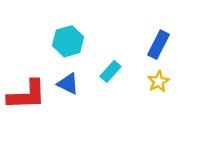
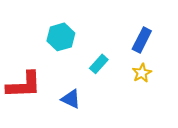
blue triangle: (68, 84) -> (71, 99), moved

